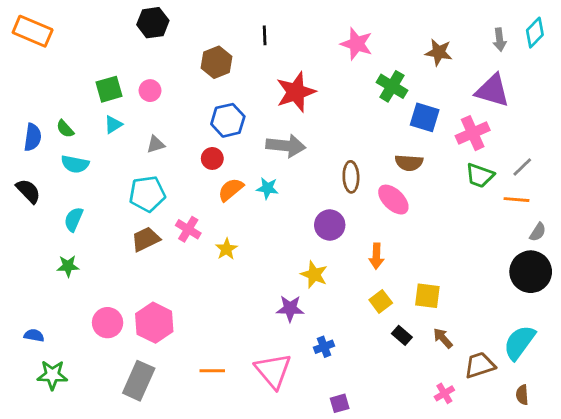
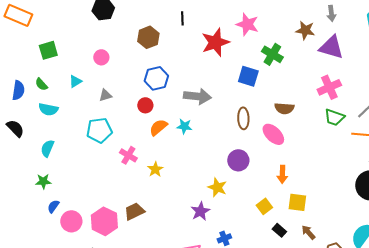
gray arrow: (500, 40) -> (331, 13), moved
green square: (109, 89) -> (48, 50), moved
purple triangle: (492, 91) -> (331, 47), moved
red star: (296, 92) -> (215, 42), moved
blue square: (425, 117) -> (248, 76), moved
purple circle: (330, 225) -> (238, 160), moved
brown trapezoid: (146, 239) -> (134, 211), moved
orange arrow: (376, 256) -> (282, 174), moved
purple star: (290, 308) -> (200, 211), turned -30
blue semicircle: (34, 335) -> (53, 206), moved, turned -64

